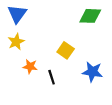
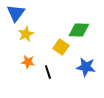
green diamond: (90, 16) -> (79, 30), moved
yellow star: (16, 42) -> (26, 34), moved

